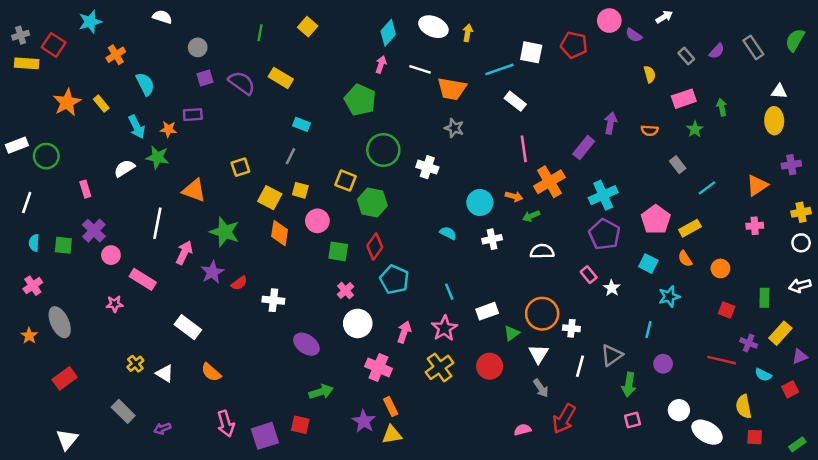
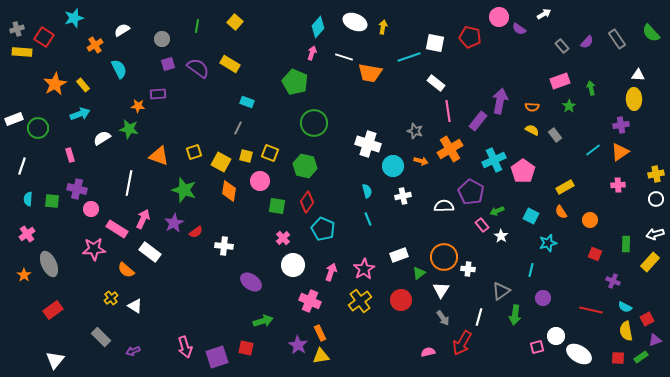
white semicircle: (162, 17) -> (122, 30), moved, turned -49
yellow square: (308, 27) -> (235, 22), moved
green line: (260, 33) -> (197, 26), moved
green semicircle: (795, 40) -> (651, 33), turned -72
yellow semicircle: (650, 74) -> (532, 130), moved, turned -48
white rectangle: (515, 101) -> (436, 83), moved
purple arrow: (611, 123) -> (500, 101), size x1.4
cyan arrow: (137, 127) -> (80, 114), moved, turned -84
gray star: (454, 128) -> (415, 131), moved
pink line: (524, 149) -> (448, 111), moved
purple cross: (791, 165) -> (621, 125), moved
yellow square: (240, 167) -> (194, 152), moved
white cross: (427, 167) -> (368, 144), moved, size x1.4
yellow square: (345, 181) -> (270, 153), moved
cyan line: (707, 188) -> (593, 150), moved
green arrow: (531, 216) -> (497, 211), moved
pink pentagon: (656, 220) -> (523, 171), moved
purple cross: (94, 231) -> (77, 189), turned -30
cyan semicircle: (448, 233) -> (367, 191), turned 48
purple pentagon: (604, 234) -> (471, 192), moved
pink arrow: (184, 253) -> (143, 219), moved
cyan line: (449, 292) -> (368, 219), moved
pink star: (115, 304) -> (94, 249), size x1.6
white rectangle: (188, 327) -> (150, 252), moved
yellow rectangle: (780, 333) -> (650, 262), moved
purple triangle: (800, 356) -> (655, 340), moved
red line: (722, 360) -> (591, 310), moved
white line: (580, 366) -> (479, 317), moved
orange semicircle: (211, 372) -> (126, 270), moved
yellow semicircle: (744, 406) -> (626, 331), moved
pink square: (633, 420) -> (537, 347), moved
green rectangle: (797, 444) -> (641, 357), moved

